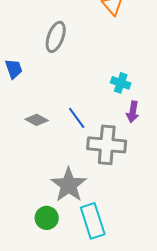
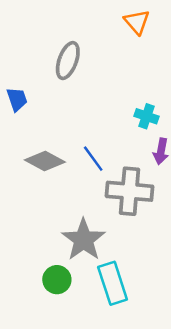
gray diamond: (37, 120) -> (45, 161), size x1.4

